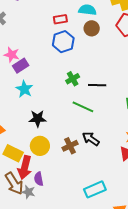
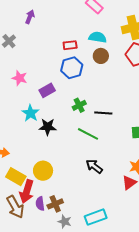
purple rectangle: (21, 66) -> (47, 90), moved
black star: (38, 119) -> (48, 127), moved
brown cross: (70, 146) -> (55, 204), moved
gray star: (28, 192) -> (65, 222), moved

